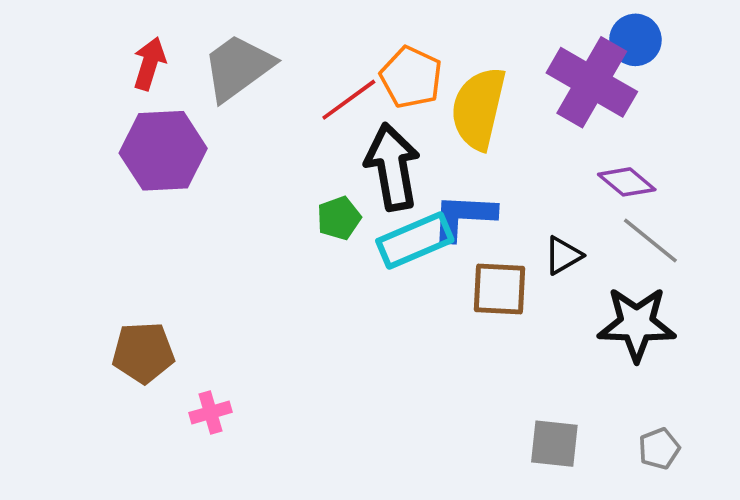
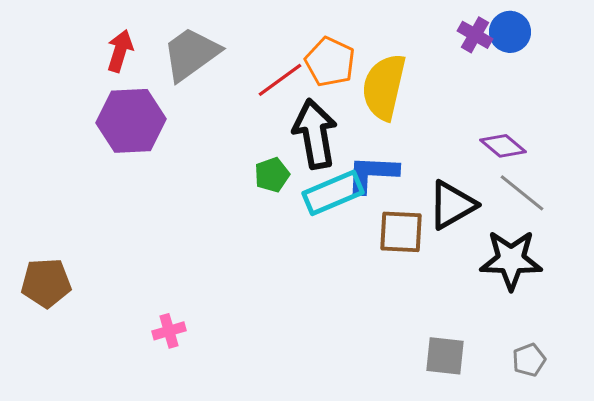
purple cross: (592, 82) -> (475, 35), moved, size x0.5
black triangle: (563, 255) -> (452, 205), size x1.6
brown pentagon: (143, 353) -> (46, 283), moved

